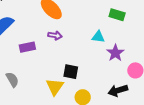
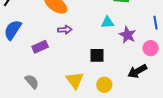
black square: (71, 72) -> (97, 55), moved

